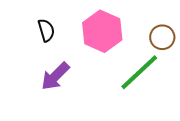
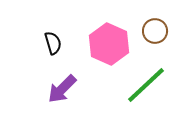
brown circle: (162, 37) -> (155, 31), moved

